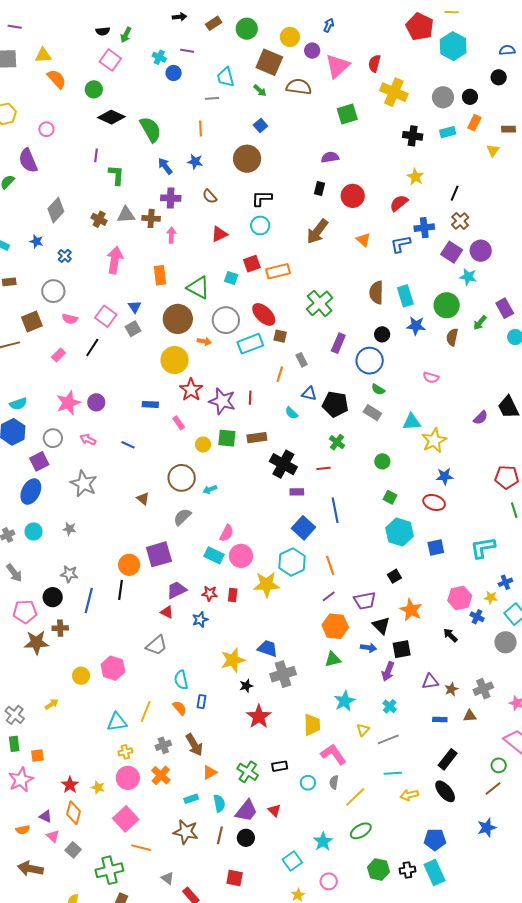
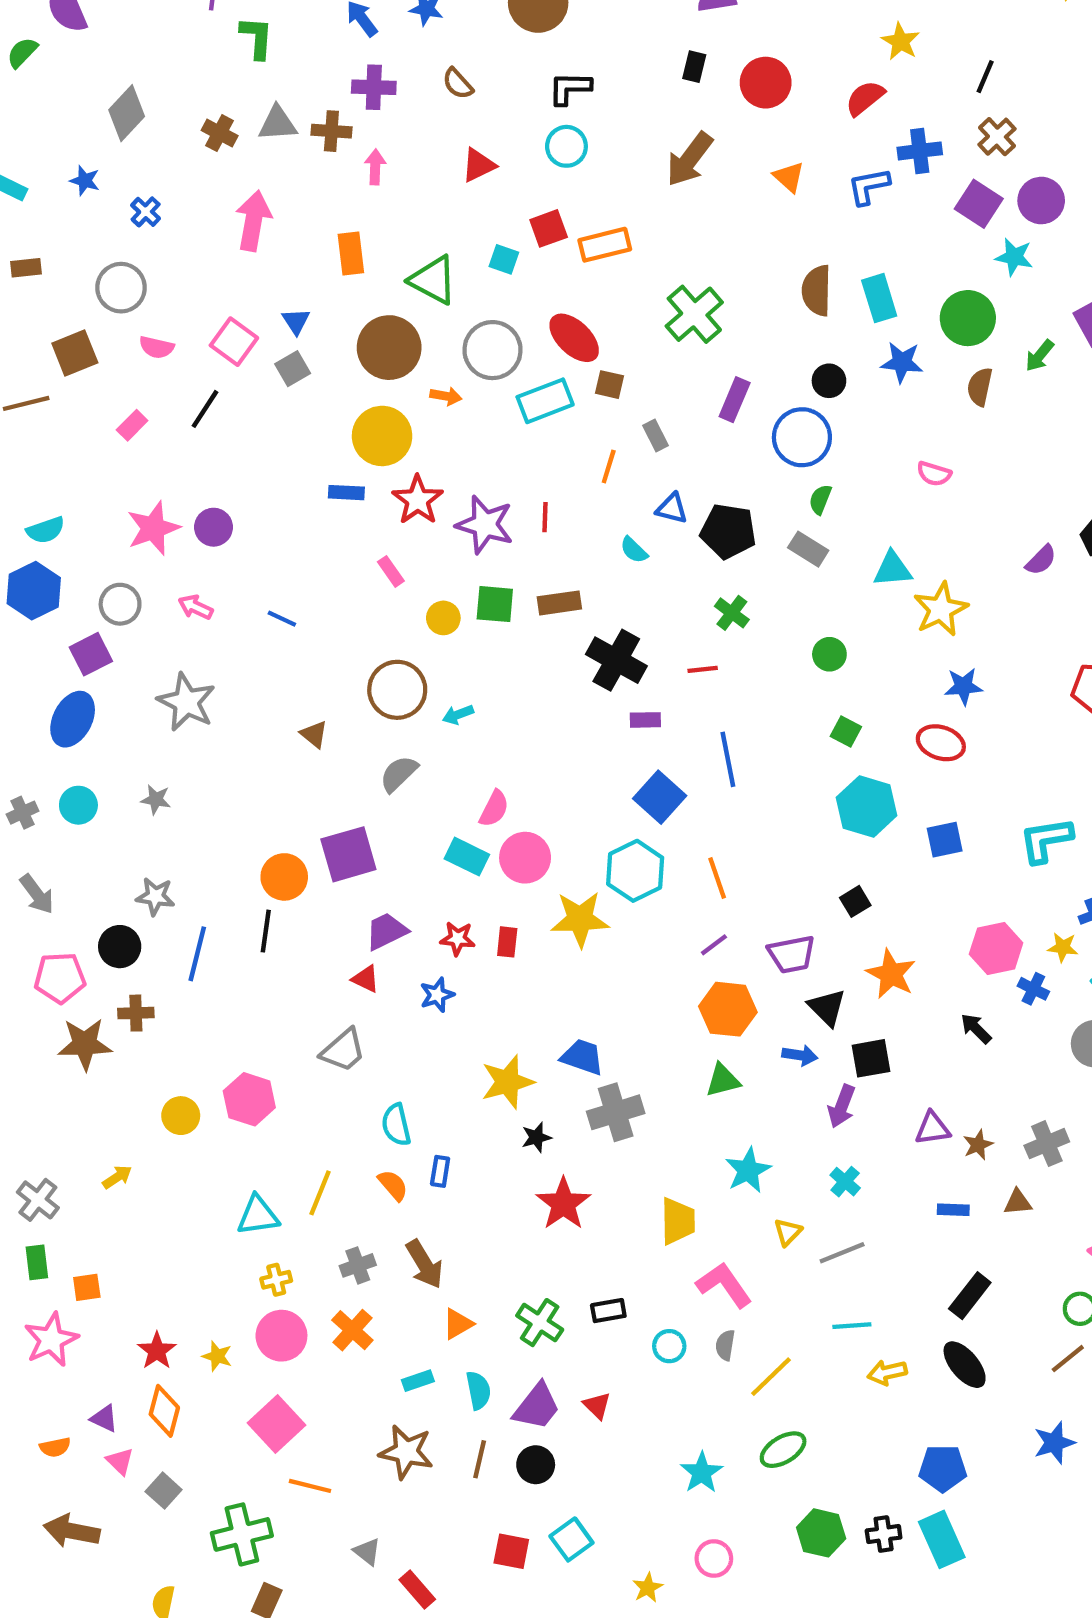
green semicircle: (378, 389) -> (820, 499), turned 80
blue rectangle: (150, 404) -> (346, 493), moved
cyan square: (292, 861) -> (571, 1539), moved

